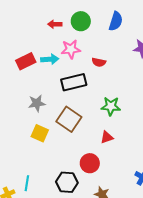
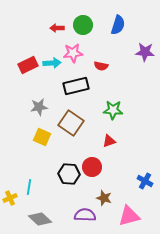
black hexagon: (67, 182) -> (69, 174), moved

